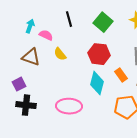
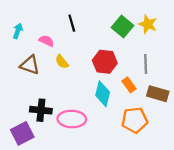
green square: (103, 22) -> (122, 26), moved
cyan arrow: (30, 26) -> (18, 31), moved
purple square: (19, 84) -> (22, 133), moved, size x1.5
black cross: (26, 105) -> (41, 110), moved

